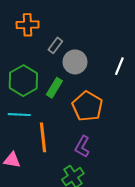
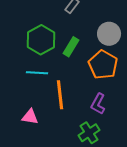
gray circle: (75, 62) -> (109, 34), moved

